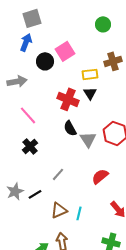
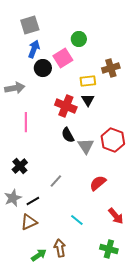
green circle: (103, 24) -> (79, 39), moved
blue arrow: (26, 42) -> (34, 49), moved
pink line: (28, 115) -> (26, 122), turned 42
black cross: (30, 146) -> (20, 166), moved
brown triangle: (59, 210) -> (29, 222), moved
cyan line: (79, 213) -> (77, 220), turned -64

